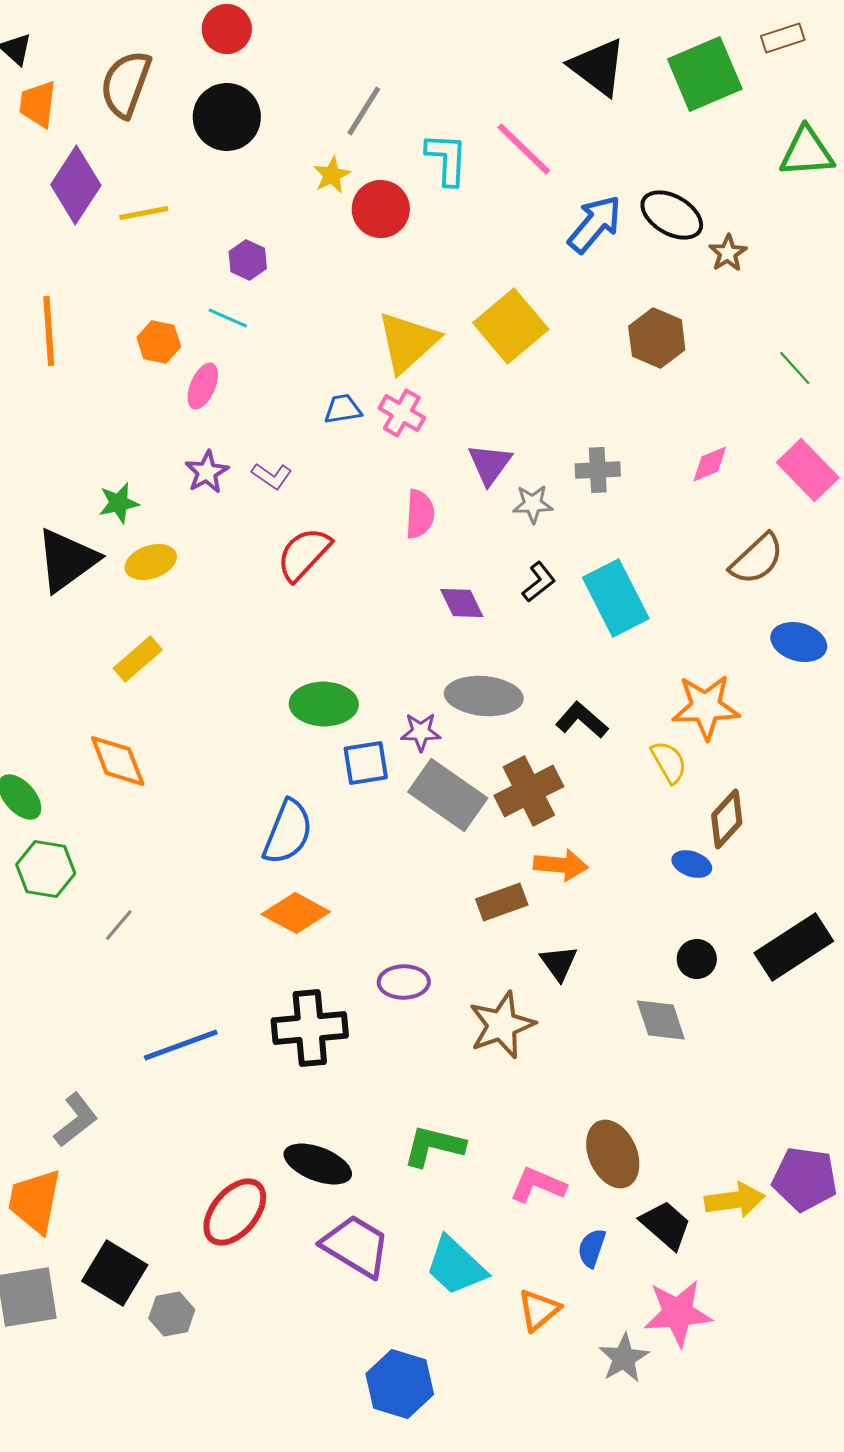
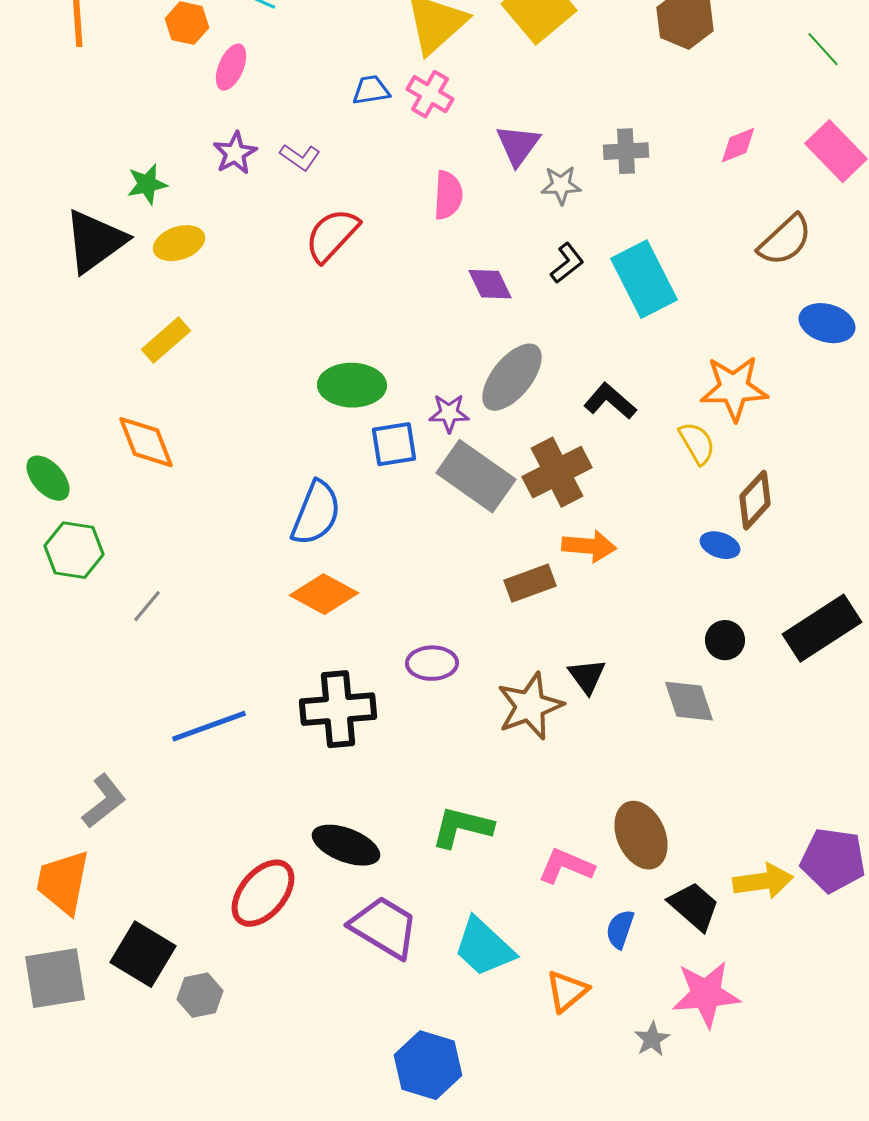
gray ellipse: (484, 696) -> (512, 377), turned -56
black triangle: (559, 963) -> (587, 676), moved
gray star: (624, 1358) -> (652, 1039), size x0.7

